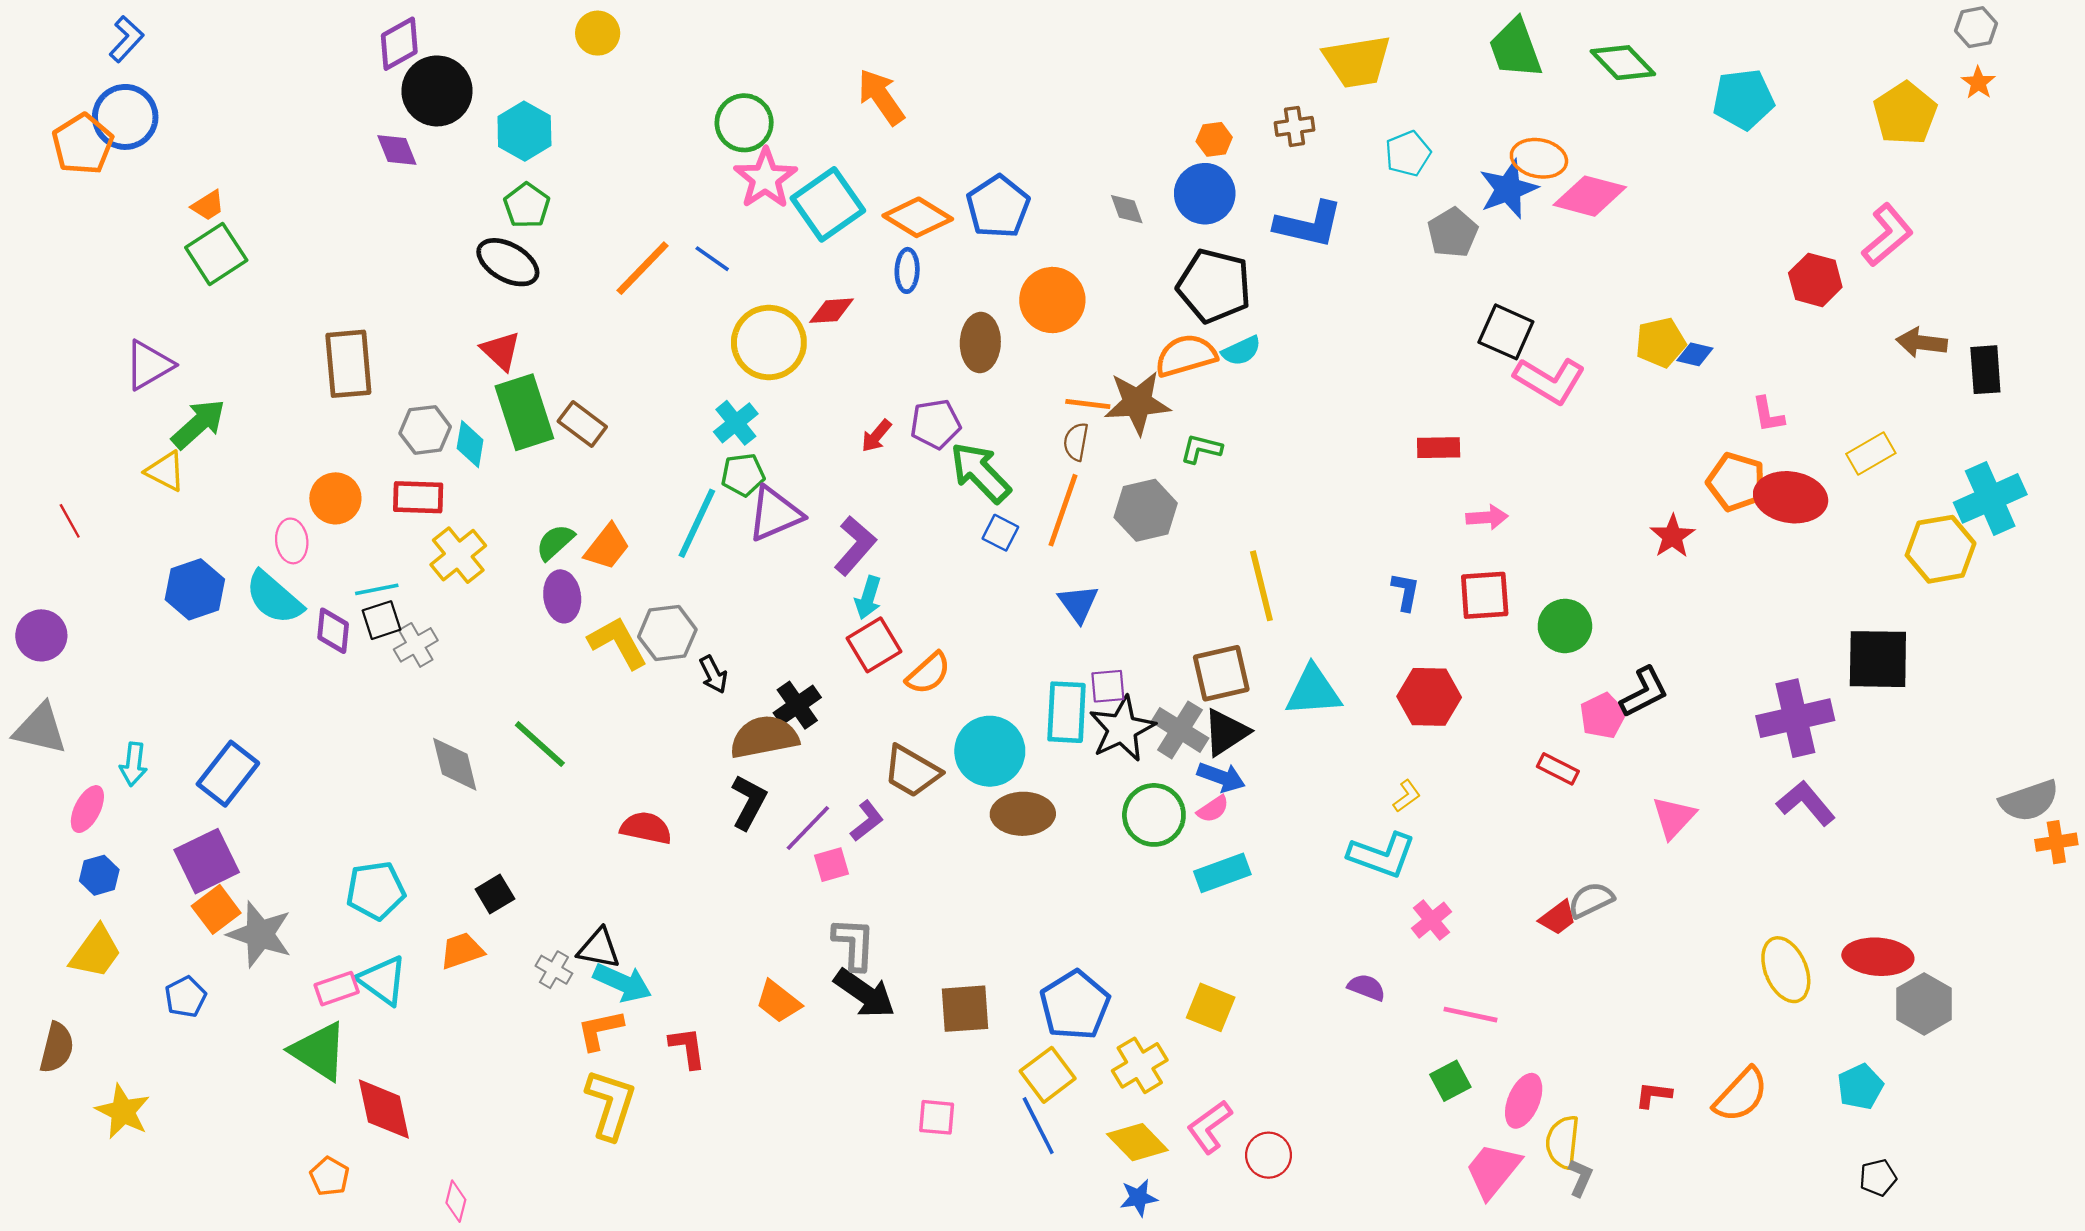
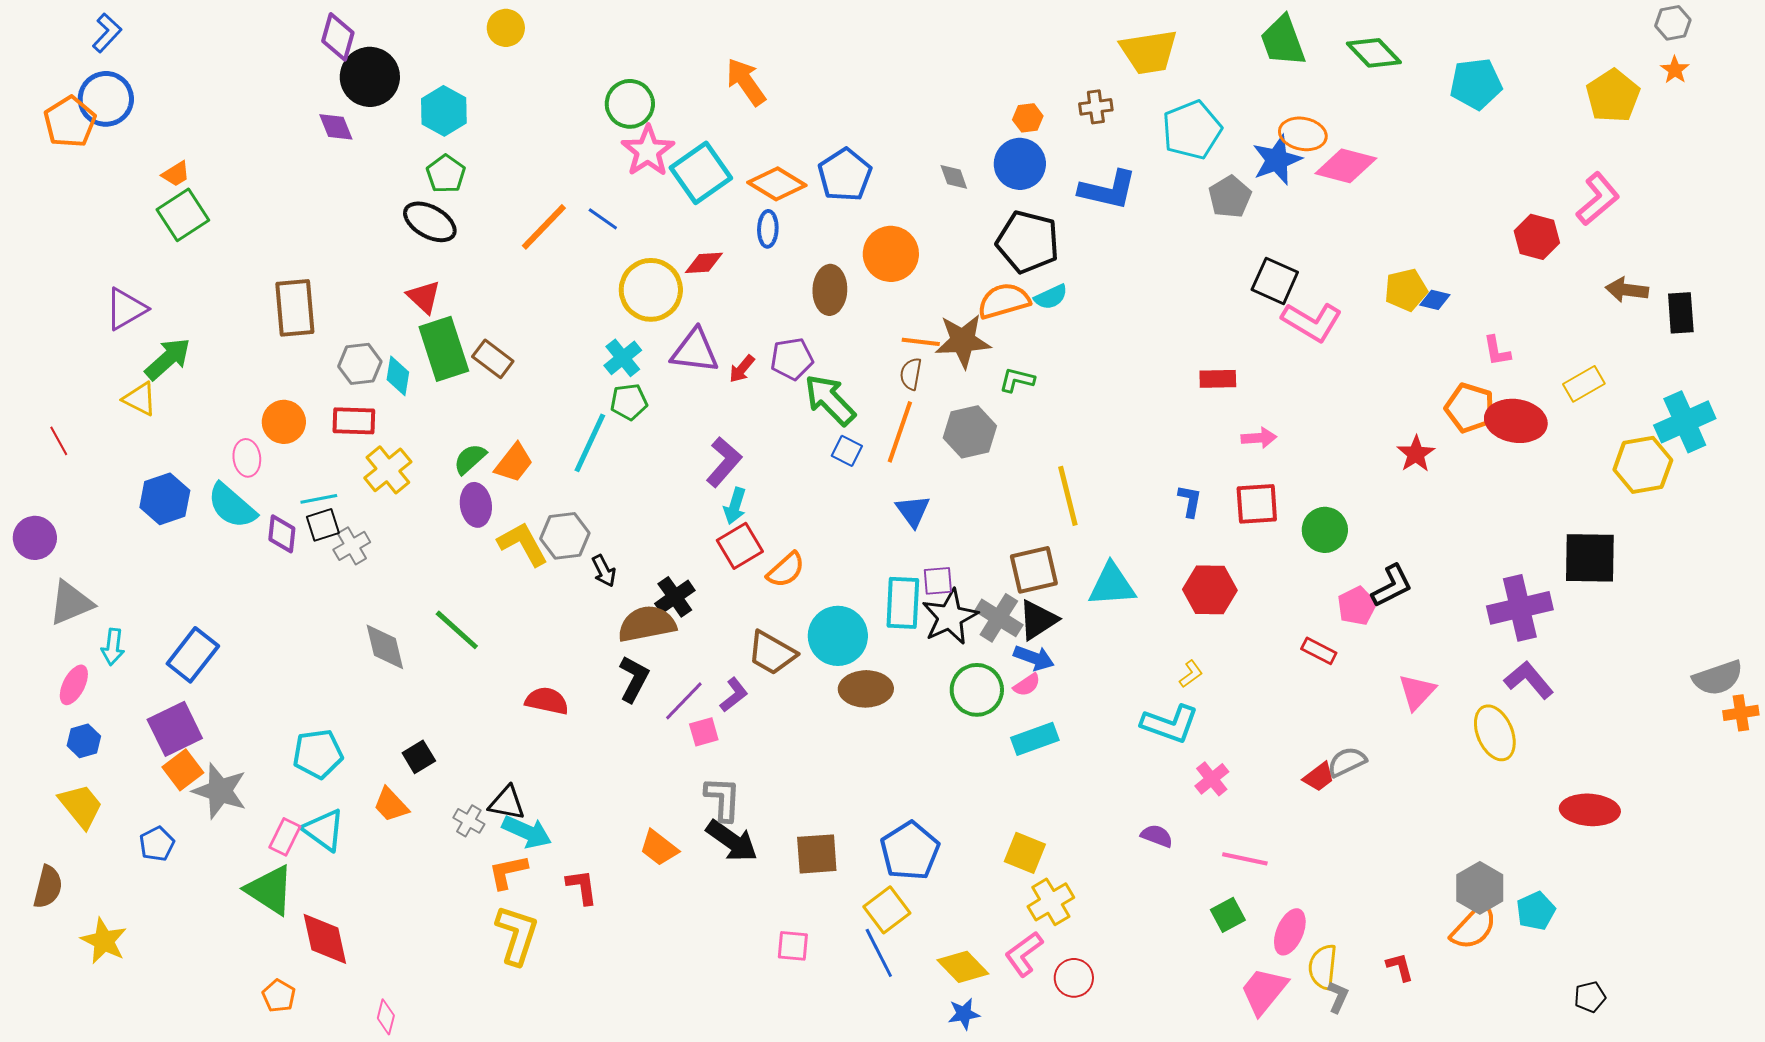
purple diamond: (399, 44) -> (338, 37), turned -45
cyan pentagon: (1408, 154) -> (1192, 130), size x1.5
purple triangle: (775, 514) -> (695, 351), moved, turned 30
gray triangle: (40, 729) -> (71, 603), moved, turned -36
orange trapezoid: (462, 951) -> (391, 805), turned -114
yellow trapezoid: (96, 952) -> (81, 806), turned -75
yellow ellipse: (1786, 970) -> (1495, 733), moved
pink rectangle: (337, 989) -> (285, 837), turned -45
gray hexagon: (1924, 1004) -> (1480, 888), moved
yellow cross: (1140, 1065) -> (1051, 902), moved
cyan pentagon: (1860, 1087) -> (1536, 911), moved
red L-shape: (1654, 1095) -> (1400, 967), moved, turned 68

